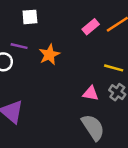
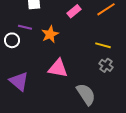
pink rectangle: (91, 27) -> (74, 11), moved
pink triangle: (91, 93) -> (58, 68), moved, size x1.5

